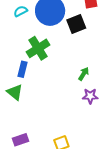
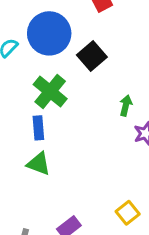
black square: (76, 24) -> (92, 56), moved

